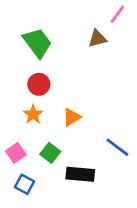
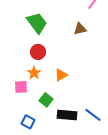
brown triangle: (97, 39) -> (80, 29), moved
blue line: (117, 147) -> (93, 115), moved
pink square: (16, 153) -> (21, 87), moved, turned 32

